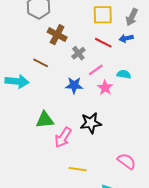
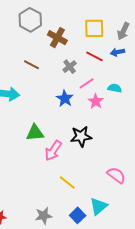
brown cross: (57, 35) -> (57, 38), moved
brown line: (41, 63) -> (32, 65), moved
blue star: (74, 85) -> (65, 99), turned 30
yellow line: (78, 169) -> (67, 183), turned 30

